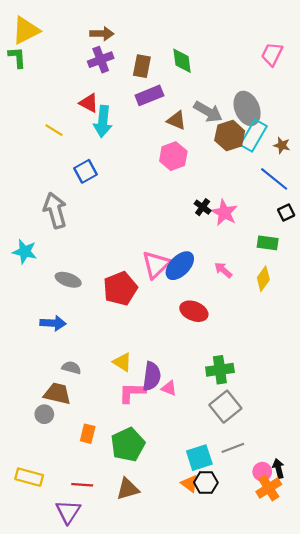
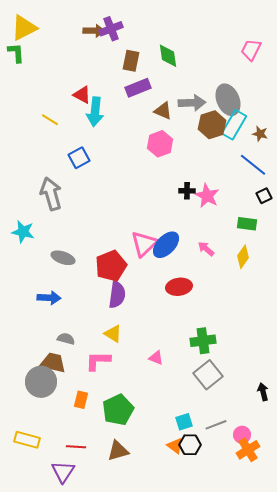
purple cross: (101, 60) -> (111, 29), moved
gray arrow: (208, 112) -> (192, 103), turned -32
black cross: (203, 207) -> (187, 191), turned -35
red ellipse: (194, 311) -> (179, 287), turned -30
purple semicircle: (152, 376) -> (117, 295), moved
pink L-shape: (132, 393) -> (98, 361), moved
gray circle: (44, 414) -> (41, 382), size x1.8
gray line: (233, 448) -> (216, 425), moved
cyan square: (199, 458) -> (184, 422), size x0.7
black arrow: (278, 468) -> (263, 392), moved

